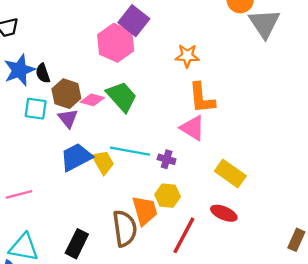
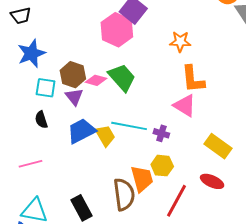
black semicircle: (43, 73) -> (41, 120), moved
black rectangle: (77, 244) -> (82, 208), turned -55

